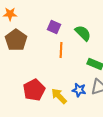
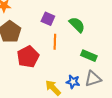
red pentagon: (34, 90) -> (28, 57), moved

